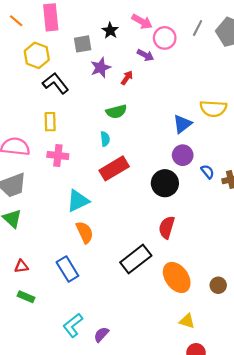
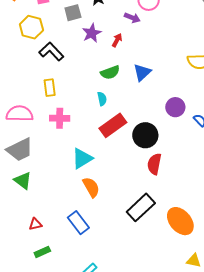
blue triangle: (182, 124) -> (142, 72), moved
black circle: (165, 183) -> (145, 135), moved
red semicircle: (167, 227) -> (154, 164), moved
green rectangle: (26, 297) -> (42, 252), turned -42

